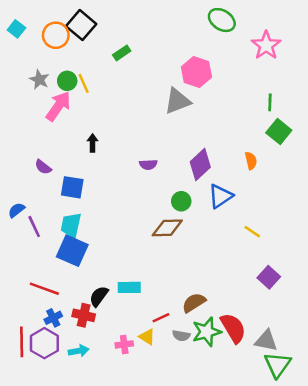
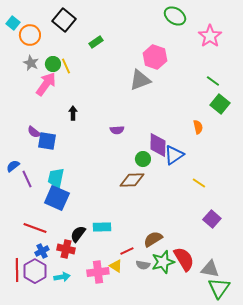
orange circle: (56, 35) -> (30, 35), moved
green line: (270, 102) -> (213, 81), turned -56
purple diamond: (200, 164) -> (158, 145), moved, turned -45
blue square: (72, 187) -> (47, 141), moved
pink cross: (124, 344) -> (98, 272), size x1.5

